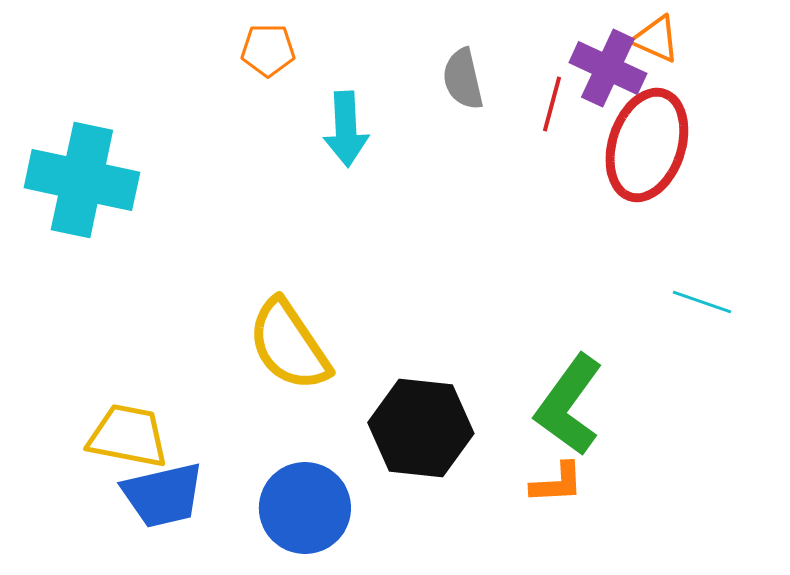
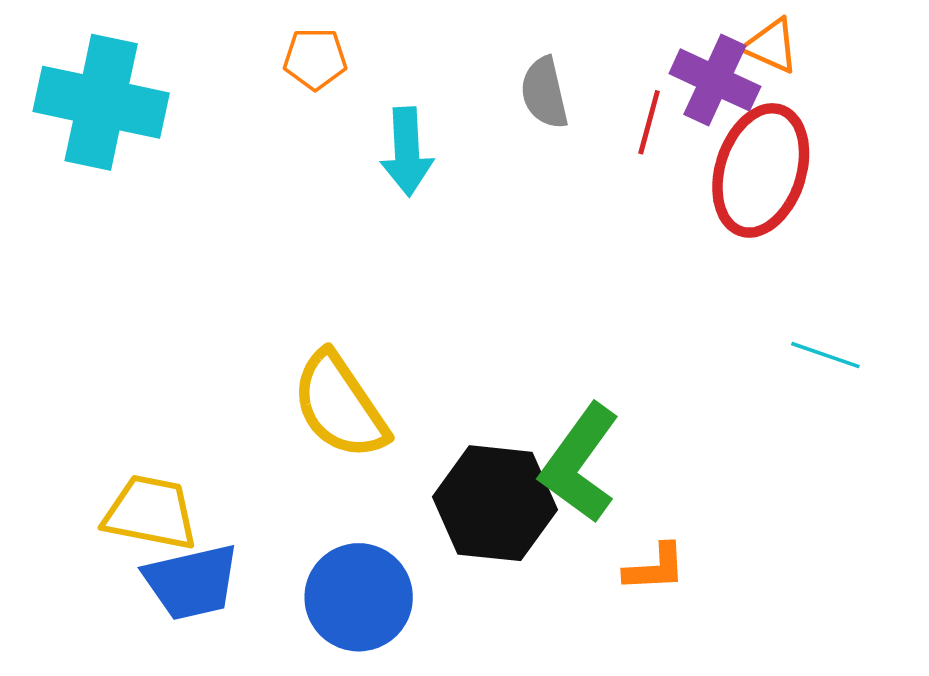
cyan cross: (82, 180) -> (101, 102), moved
green L-shape: (569, 405) -> (580, 463), moved

